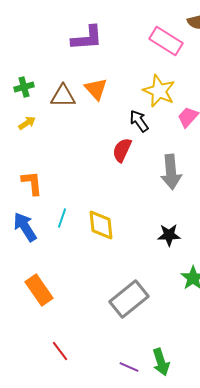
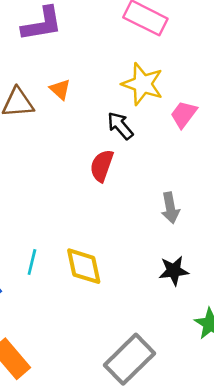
orange triangle: (96, 89) -> (60, 89), size x0.7
gray arrow: (171, 172) -> (170, 208), moved, size x0.7

